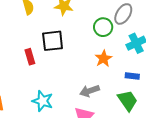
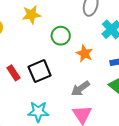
green circle: (103, 27) -> (61, 36), moved
black square: (53, 41) -> (40, 71), moved

